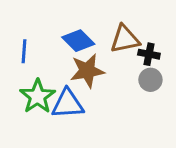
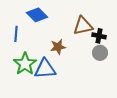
blue diamond: (78, 41) -> (37, 15), moved
brown star: (87, 71) -> (58, 47), size x0.7

